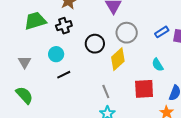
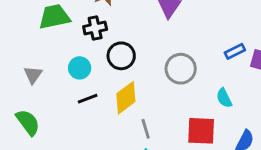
gray circle: (127, 33) -> (181, 69), moved
black circle: (95, 44) -> (121, 56), moved
yellow diamond: (118, 59) -> (126, 98), moved

